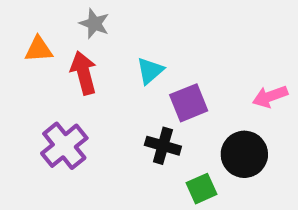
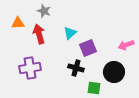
purple cross: (64, 146) -> (30, 68), turned 30
green square: (201, 189) -> (94, 88), turned 32

